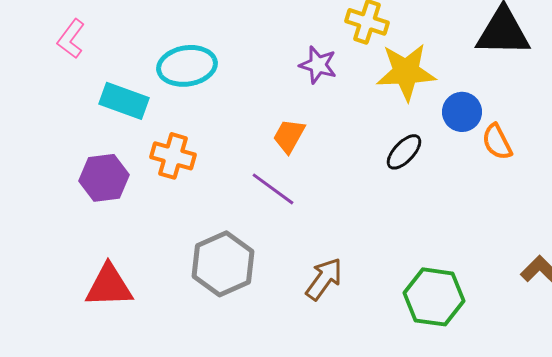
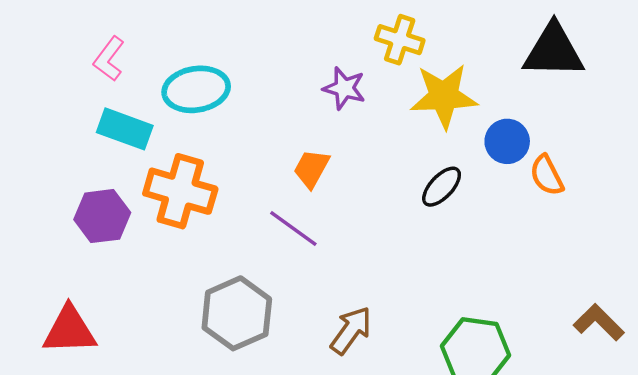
pink L-shape: (71, 39) -> (109, 59), moved
orange cross: (173, 156) -> (180, 191), size x1.4
red triangle: (109, 286) -> (69, 330), moved

